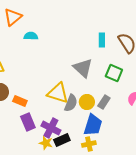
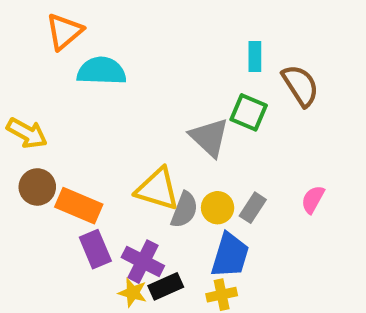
cyan semicircle: (31, 36) -> (102, 71), size x1.6
cyan rectangle: (102, 40) -> (255, 56), moved
green square: (114, 73) -> (249, 112), moved
orange rectangle: (20, 101) -> (79, 206), size x1.5

